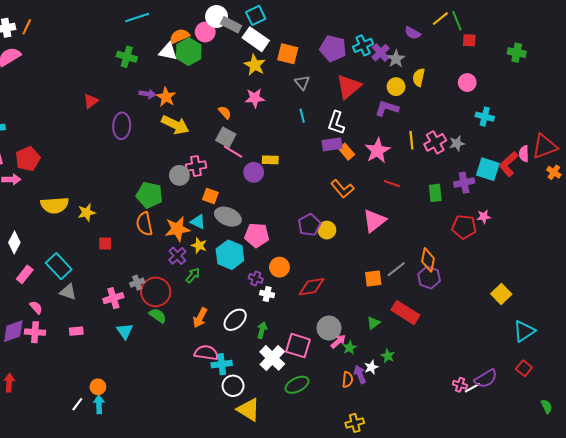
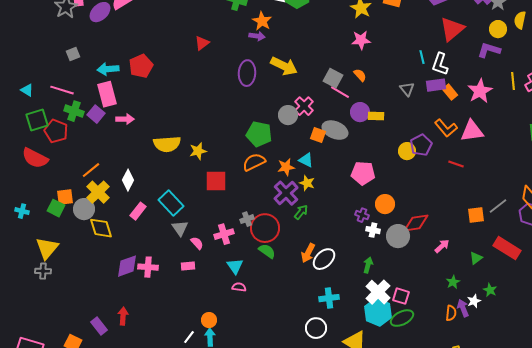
gray triangle: (302, 83) -> (407, 89), moved
orange star: (166, 97) -> (262, 21), moved
orange semicircle: (225, 112) -> (360, 75), moved
cyan line: (302, 116) -> (422, 57), moved
purple ellipse: (122, 126) -> (247, 73), moved
red pentagon: (28, 159) -> (141, 66), moved
yellow rectangle: (270, 160) -> (376, 116), moved
pink cross: (196, 166) -> (304, 106), turned -36
red line: (392, 184) -> (456, 164), moved
gray ellipse: (228, 217) -> (335, 130), moved
pink triangle: (374, 221) -> (472, 131), moved, turned 30
orange semicircle: (144, 224) -> (254, 162), turned 75
purple pentagon: (309, 225) -> (421, 145), moved
orange star: (177, 229) -> (286, 167), size x0.7
yellow circle: (327, 230) -> (407, 151), moved
red square: (105, 243) -> (216, 181), size x1.6
cyan hexagon: (230, 255) -> (378, 312), moved
purple cross: (177, 256) -> (286, 193), size x1.4
gray triangle: (68, 292) -> (180, 228), turned 36
pink semicircle: (36, 307) -> (197, 243), moved
white ellipse: (235, 320) -> (324, 259), moved
gray circle: (329, 328) -> (398, 236), moved
pink arrow: (338, 341) -> (442, 246), moved
pink square: (298, 346) -> (401, 296), moved, size x0.7
pink semicircle: (206, 353) -> (239, 287), moved, size x0.6
white circle: (233, 386) -> (316, 328), moved

